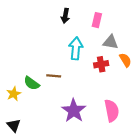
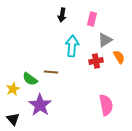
gray triangle: (111, 42) -> (105, 40), turned -42
purple star: (74, 111) -> (40, 105), moved

